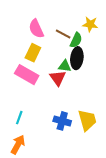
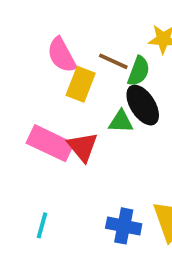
yellow rectangle: (33, 53) -> (81, 84), moved
black ellipse: (77, 58) -> (143, 105), turned -35
red triangle: (58, 78) -> (83, 147), moved

